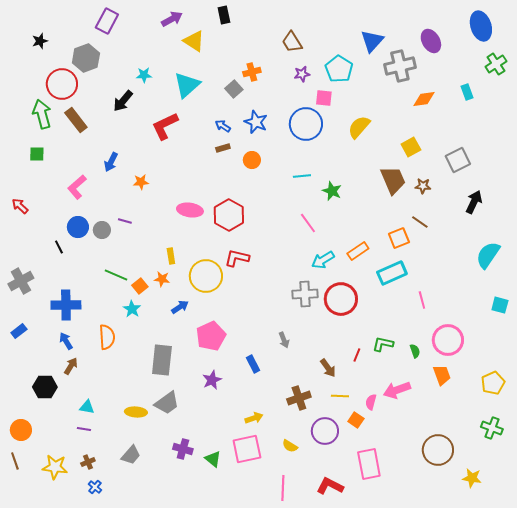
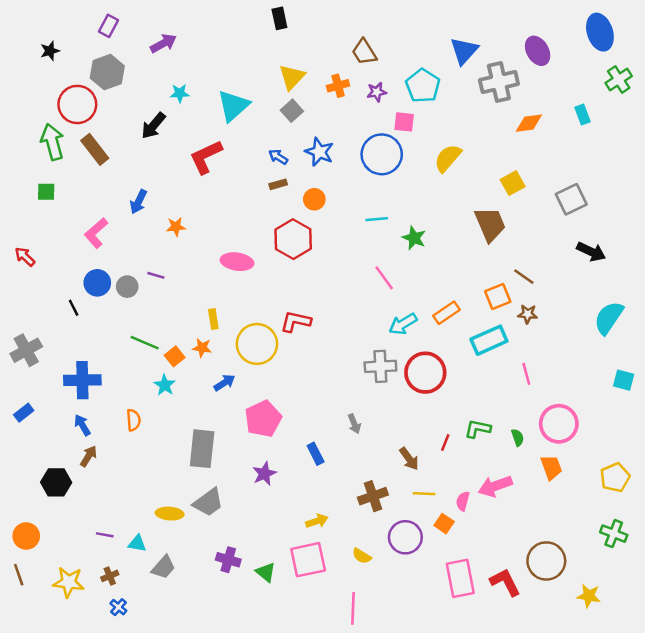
purple arrow: (172, 19) -> (163, 43), moved
purple rectangle: (107, 21) -> (109, 26), moved, size x0.7
yellow triangle: (194, 41) -> (292, 77), moved, turned 40
orange cross: (252, 72) -> (338, 86), moved
brown star: (423, 186) -> (528, 314), moved
black arrow: (474, 202) -> (591, 252), turned 90
red hexagon: (229, 215) -> (293, 239), moved
orange semicircle: (107, 337) -> (133, 420), size x0.7
cyan triangle: (87, 407) -> (137, 544), moved
red L-shape: (330, 486) -> (505, 582), moved, turned 36

